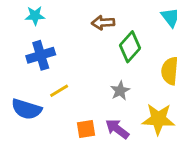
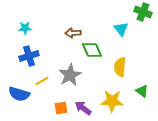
green diamond: (130, 47) -> (92, 50), turned -65
gray star: (120, 91) -> (70, 75), moved, size x1.6

